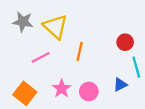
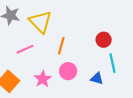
blue triangle: (120, 85) -> (97, 78), turned 40
pink circle: (89, 91) -> (68, 71), moved

